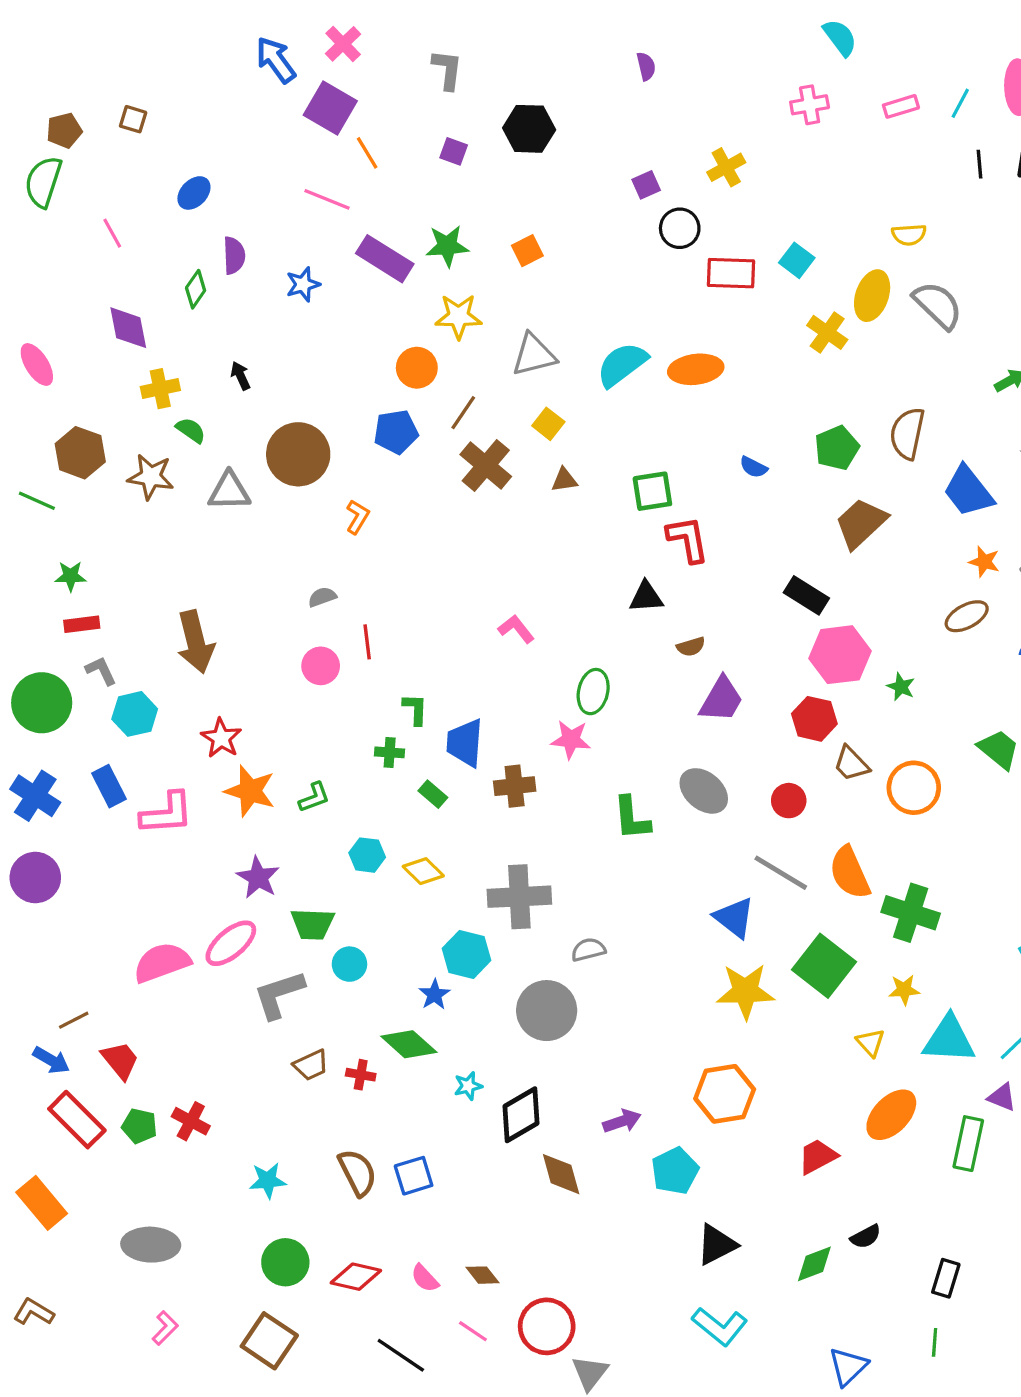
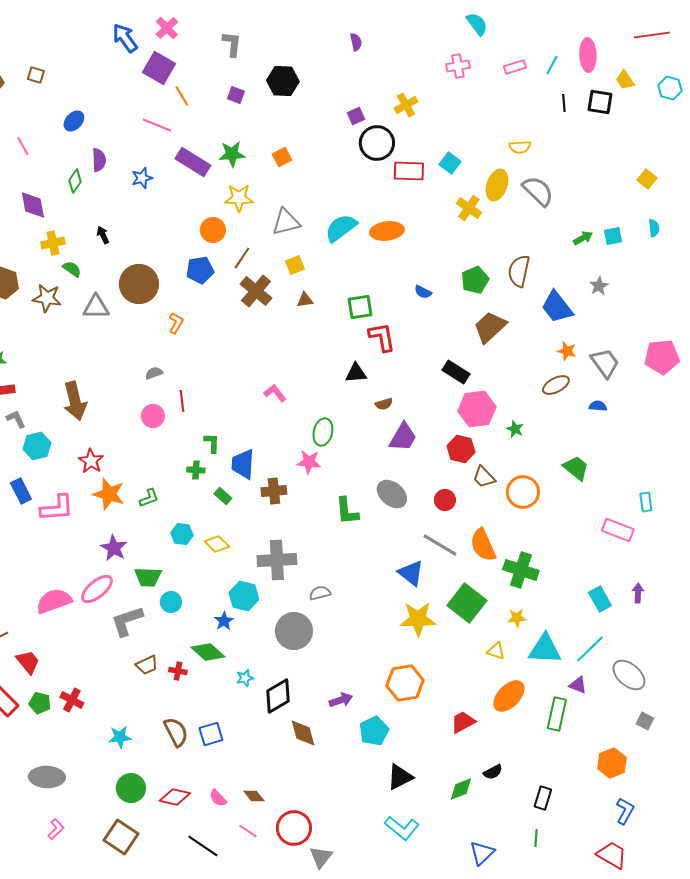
black circle: (680, 228) -> (377, 143), size x1.4
yellow square: (548, 424) -> (295, 265), turned 30
yellow triangle: (870, 1043) -> (496, 651), turned -30

